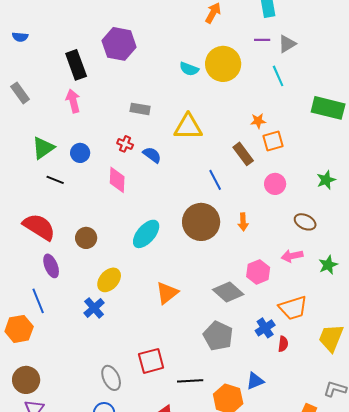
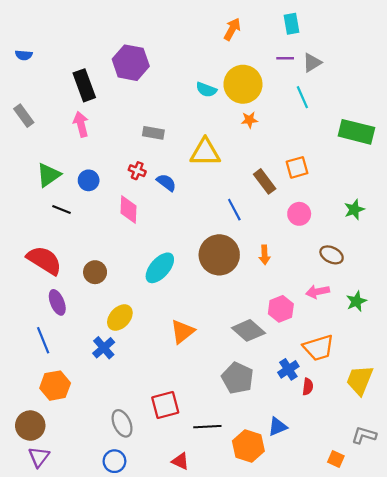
orange star: (258, 121) -> (249, 120), moved
orange hexagon: (19, 329) -> (55, 386), moved

